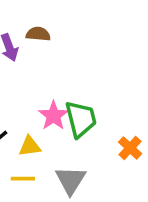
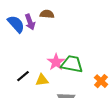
green trapezoid: (81, 119) -> (72, 64), turned -65

